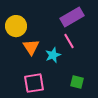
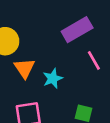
pink line: (69, 41) -> (94, 60), moved

